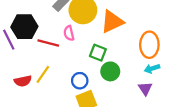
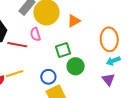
orange triangle: (112, 22) -> (74, 21), size x0.6
green square: (98, 53) -> (63, 50), turned -35
yellow line: (43, 74) -> (15, 74), turned 42

